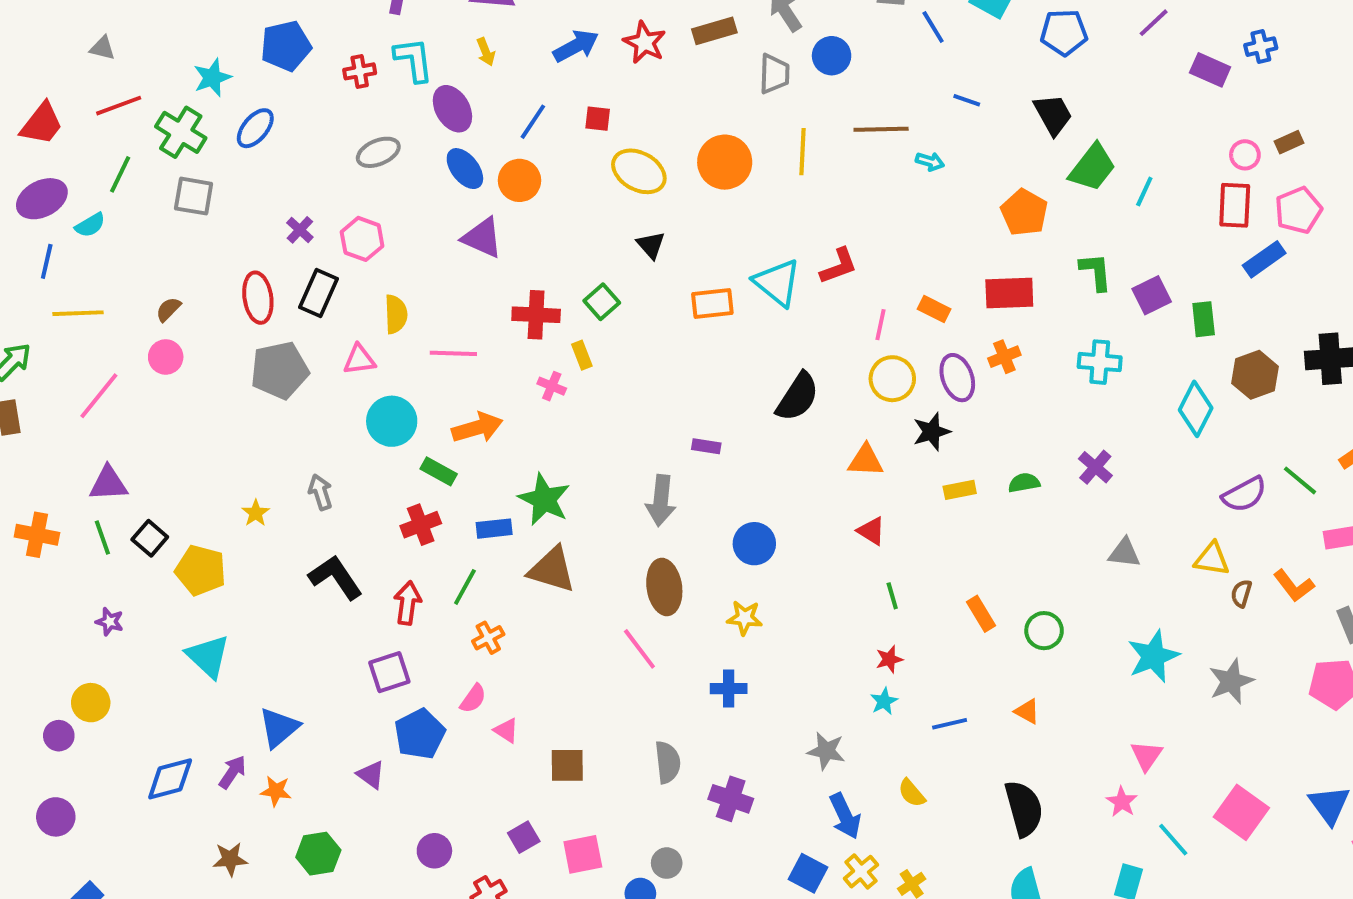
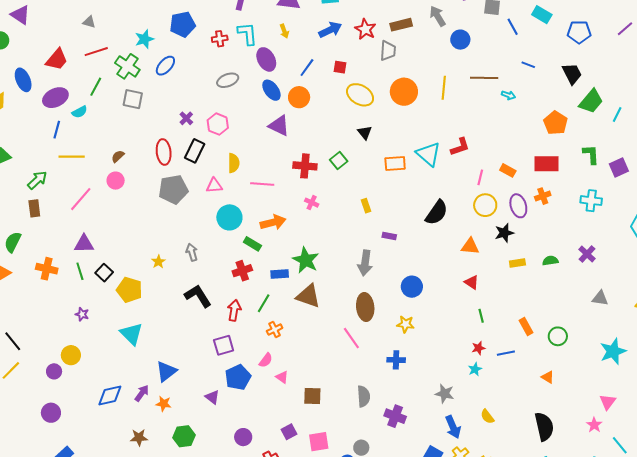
gray trapezoid: (774, 74) -> (388, 51), moved
yellow rectangle: (582, 355) -> (366, 206), moved
blue line: (950, 724) -> (506, 353), moved

